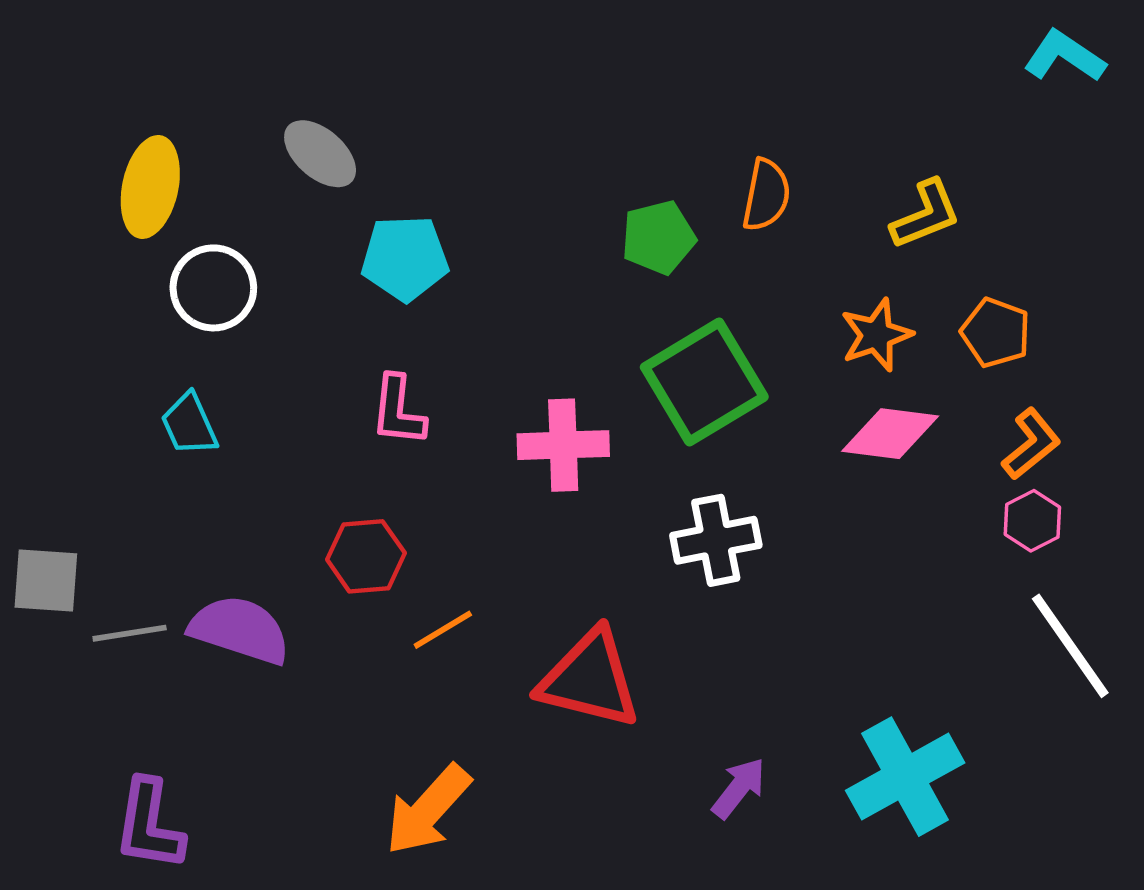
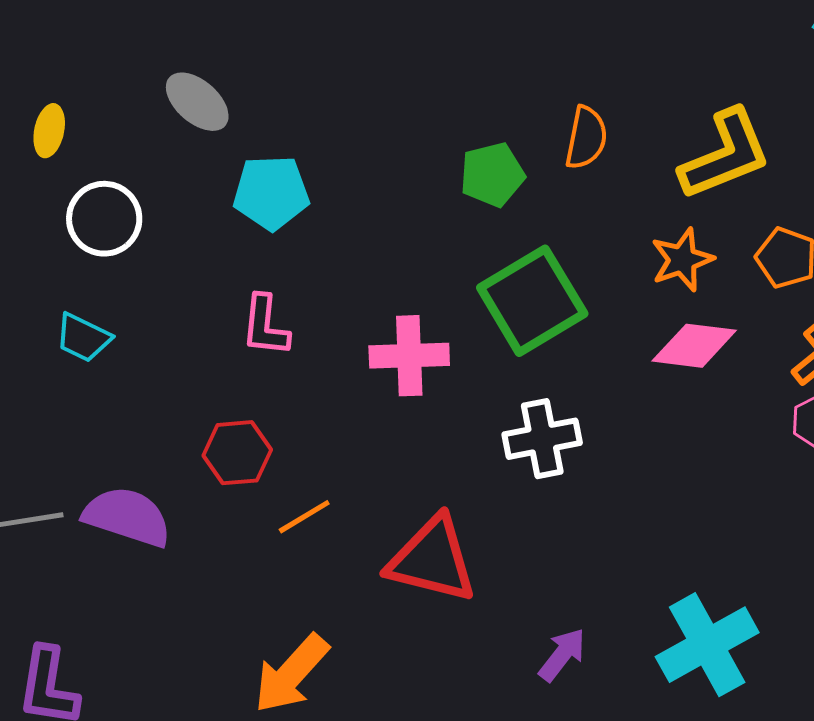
yellow ellipse: (150, 187) -> (49, 131), size x0.6
yellow L-shape: (926, 215) -> (725, 155), size x1.5
cyan trapezoid: (189, 424) -> (83, 338), turned -40

